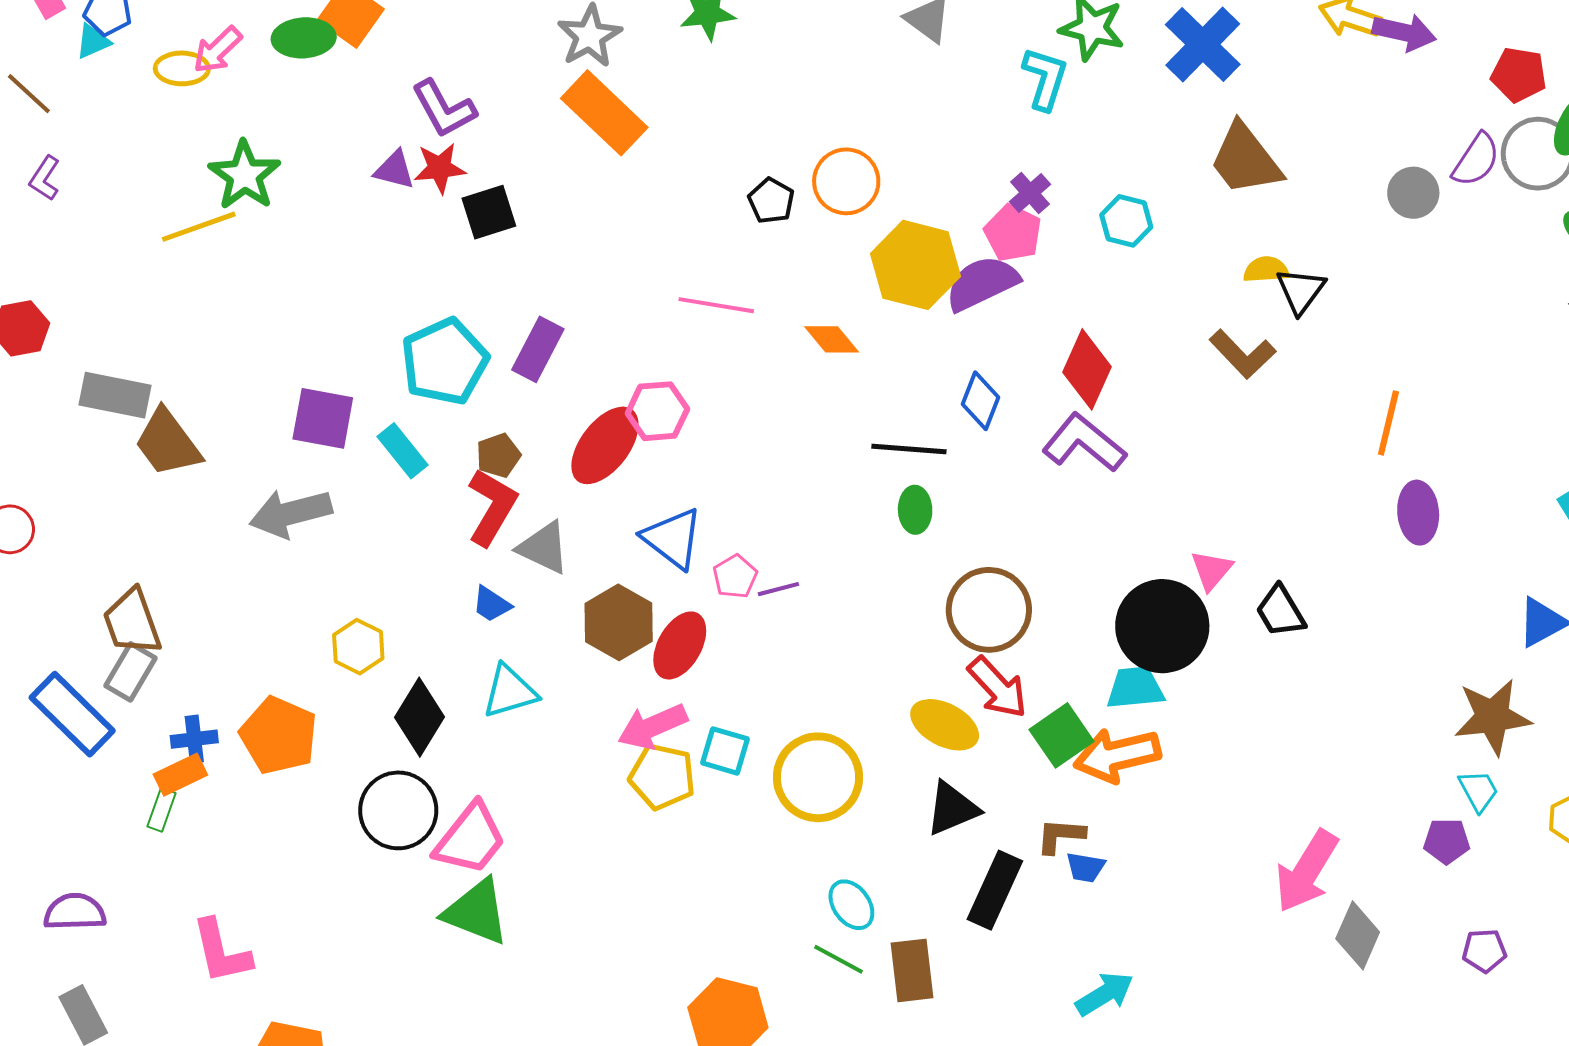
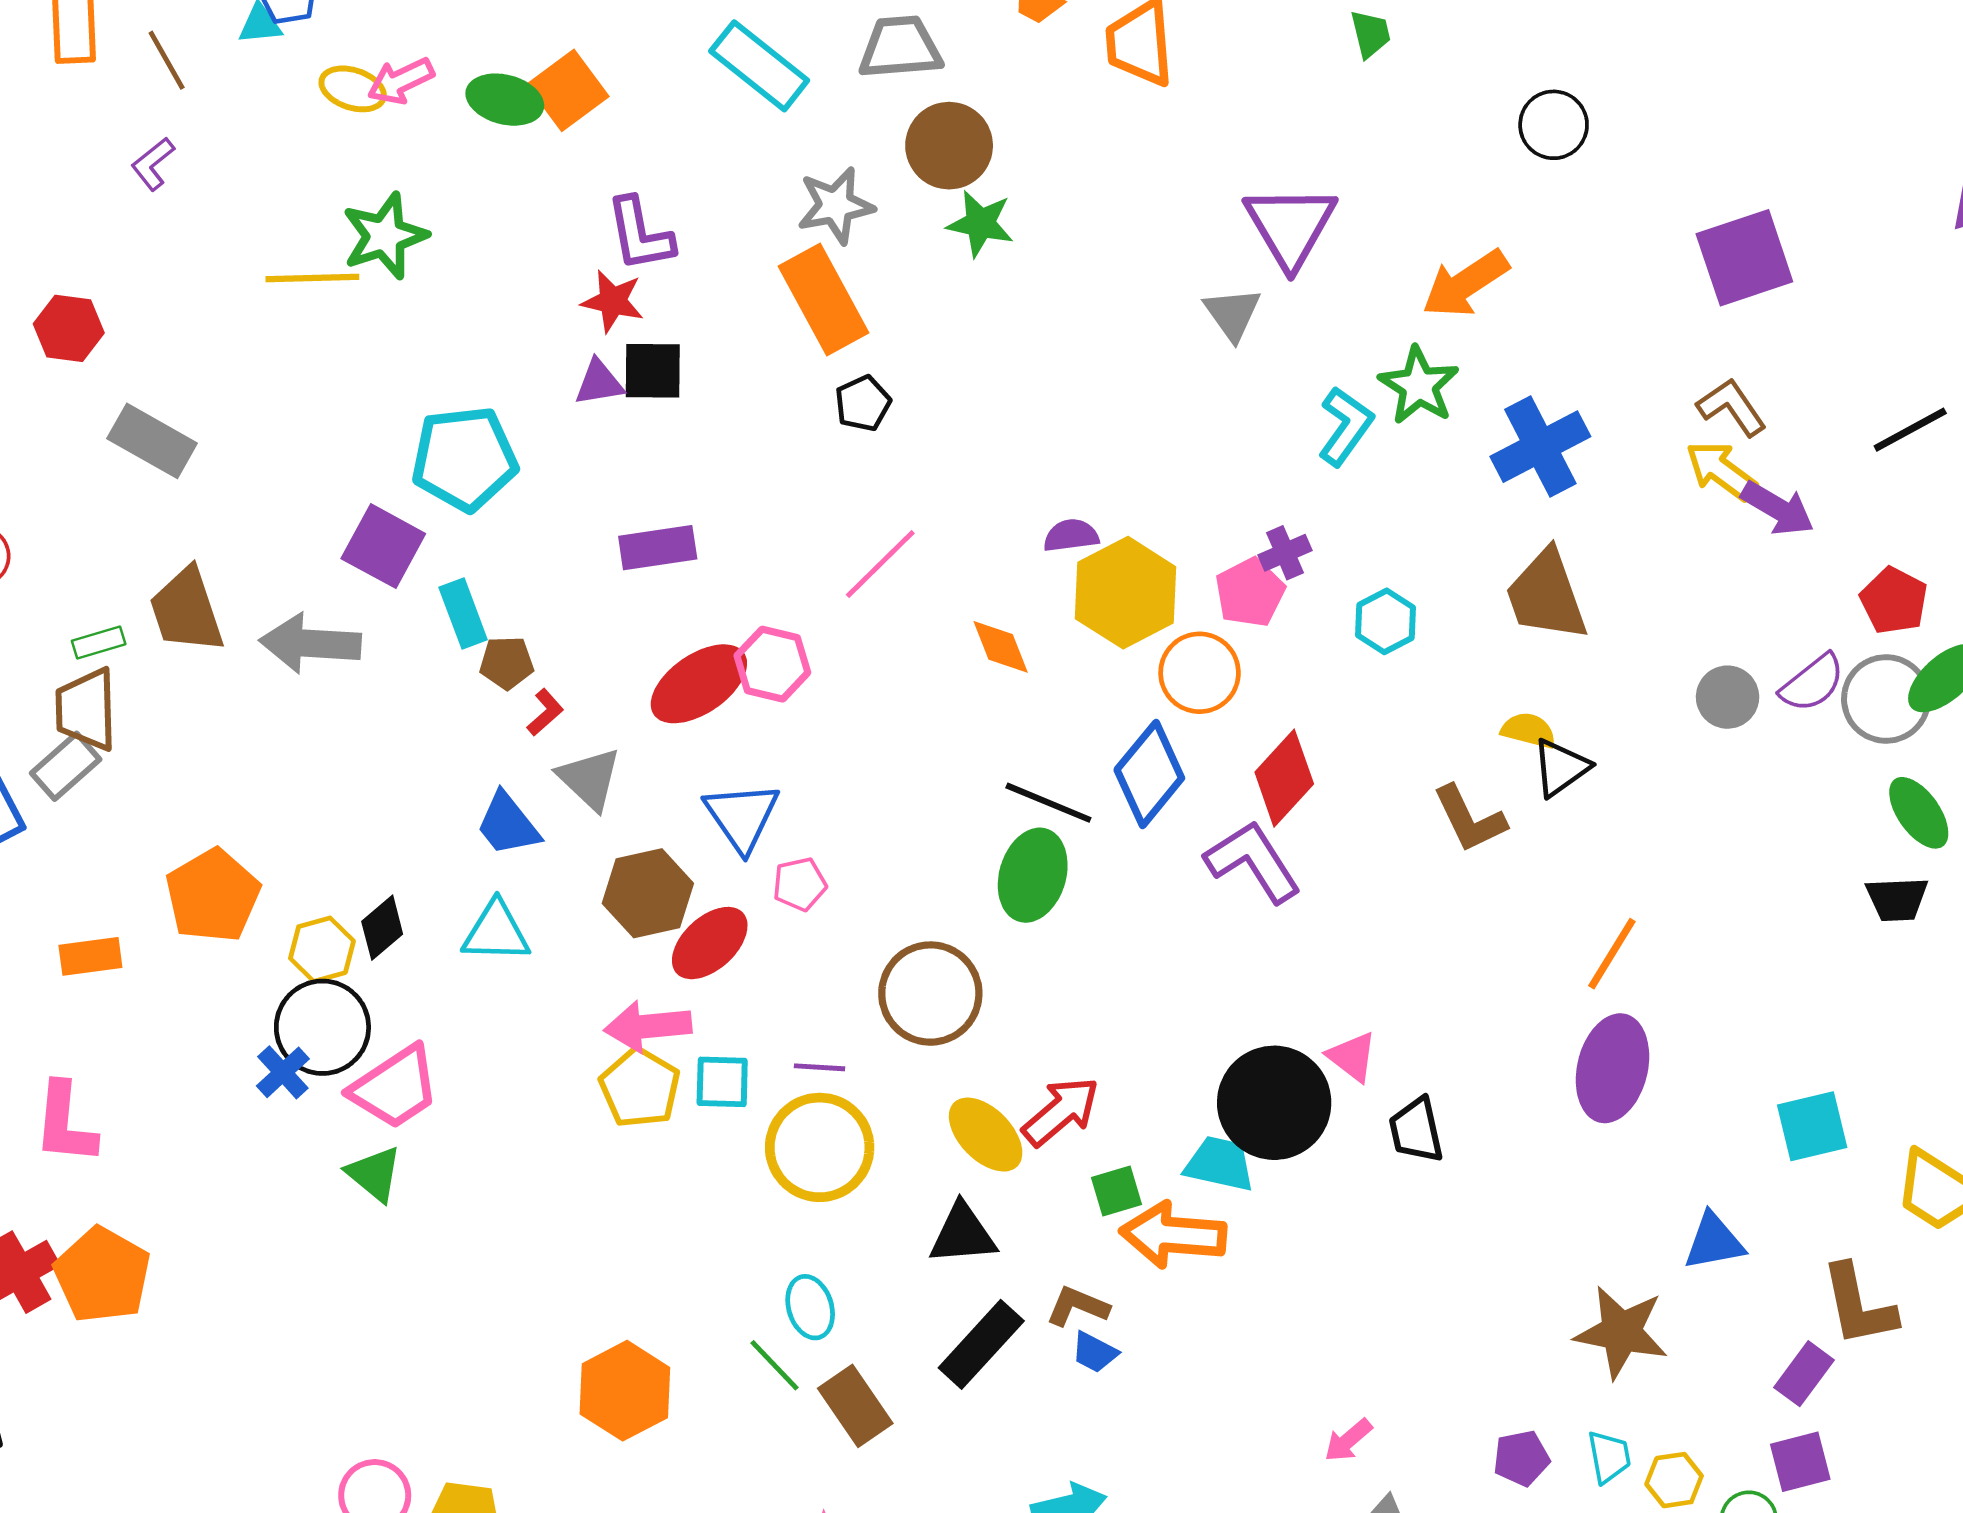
purple triangle: (394, 170) -> (599, 383), moved, turned -42
orange circle: (846, 181) -> (1200, 673), moved
black pentagon: (771, 201) -> (863, 403), moved
purple semicircle: (982, 283) -> (1071, 535), moved, size x0.6
pink line: (716, 305) -> (880, 564), turned -72
purple rectangle: (538, 349) -> (658, 548), turned 36
cyan pentagon: (445, 361) -> (464, 459), moved
blue diamond: (981, 401) -> (1149, 774), size x1.5
brown trapezoid: (168, 443) -> (187, 610), moved
brown pentagon: (498, 455) -> (507, 663), moved
red L-shape: (492, 507) -> (545, 712), size x0.5
green ellipse: (915, 510) -> (1033, 875), size x1.6
purple ellipse: (1418, 513) -> (1612, 1068), size x1.4
pink triangle: (1211, 570) -> (1352, 1057), turned -51
purple line: (778, 589) -> (819, 1067), moved
blue trapezoid: (491, 604) -> (508, 824), size x1.4
brown circle: (989, 610) -> (930, 994), moved
yellow hexagon: (358, 647) -> (322, 950), moved
red arrow: (998, 687) -> (1061, 1111), turned -106
black diamond: (420, 717) -> (382, 928), size x0.7
green square: (1061, 735) -> (1117, 1191), size x0.7
blue cross: (194, 739) -> (283, 1072), moved, turned 36
cyan square: (725, 751) -> (722, 1082), turned -33
orange rectangle: (180, 775) -> (90, 956), moved
cyan trapezoid: (1478, 791) -> (1609, 1457), moved
green rectangle: (161, 810) -> (99, 642), moved, turned 36
purple pentagon: (1447, 841) -> (1521, 1458), turned -30
pink arrow: (1307, 871) -> (1348, 1440), size x0.5
green triangle: (476, 912) -> (374, 1174), size x0.7
brown rectangle: (912, 970) -> (855, 1406), turned -46

